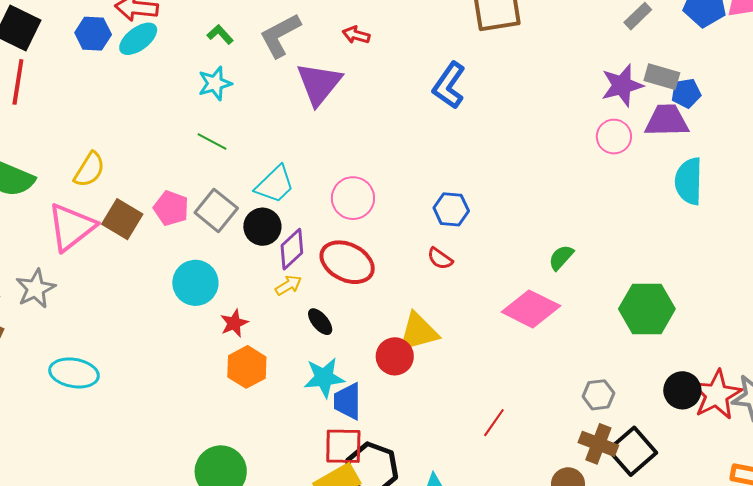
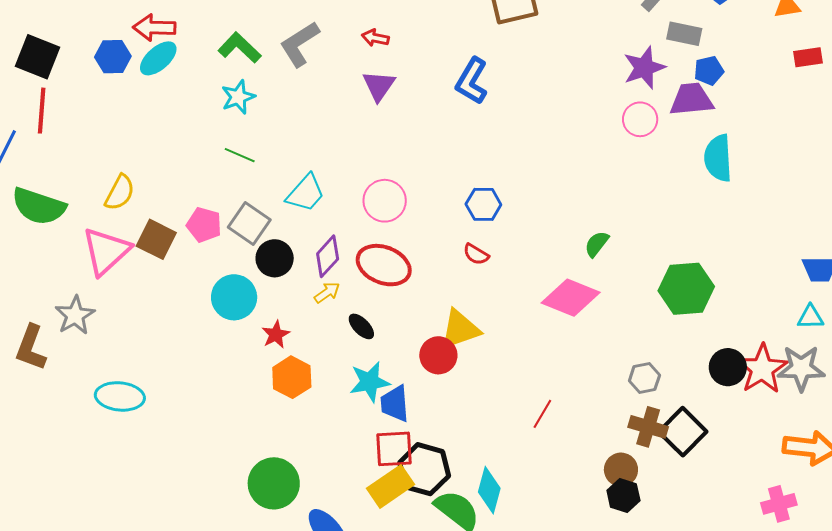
green L-shape: (220, 34) -> (240, 48), size x1.6
gray rectangle: (662, 77) -> (684, 34), moved
purple triangle: (319, 84) -> (379, 86), moved, size x0.7
black circle: (262, 227) -> (275, 258), moved

